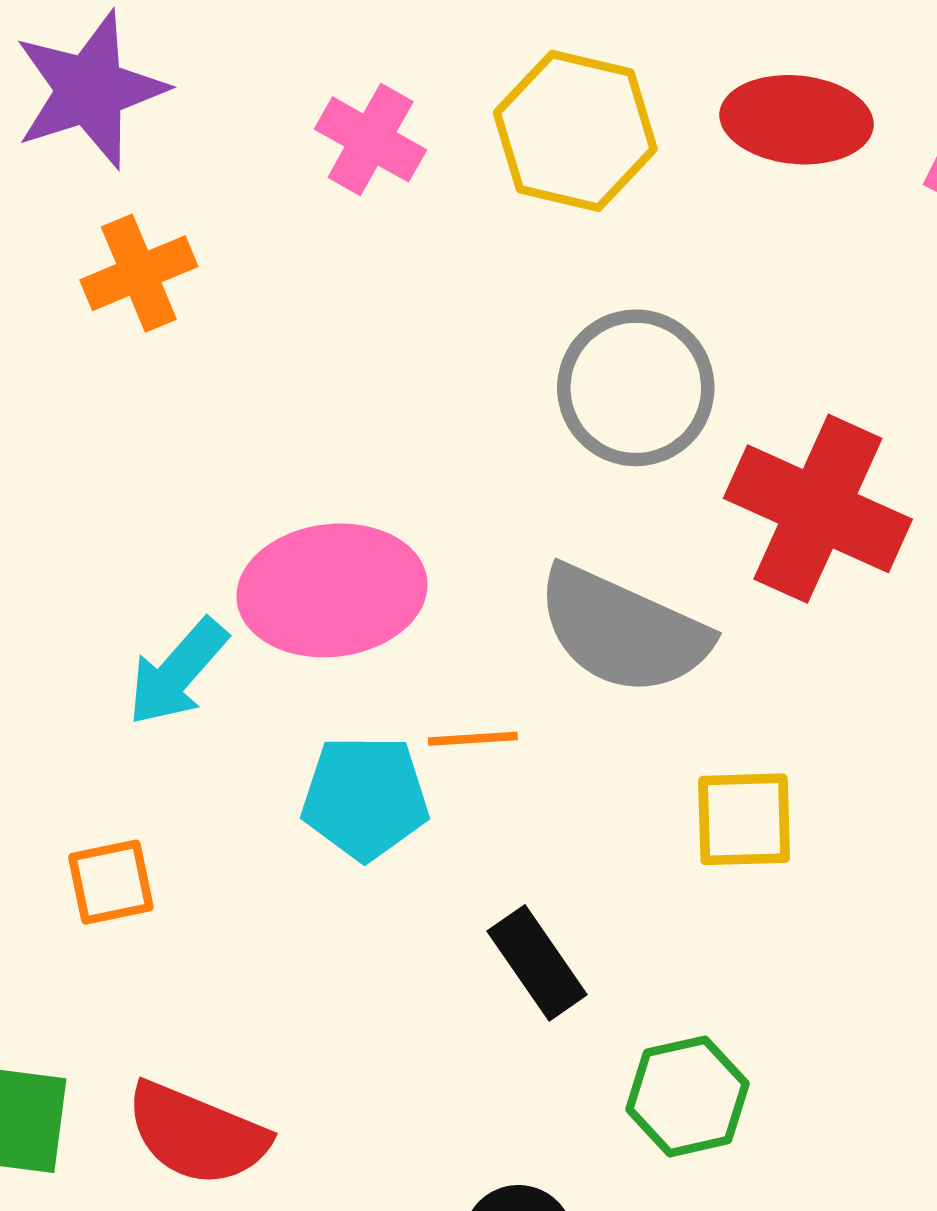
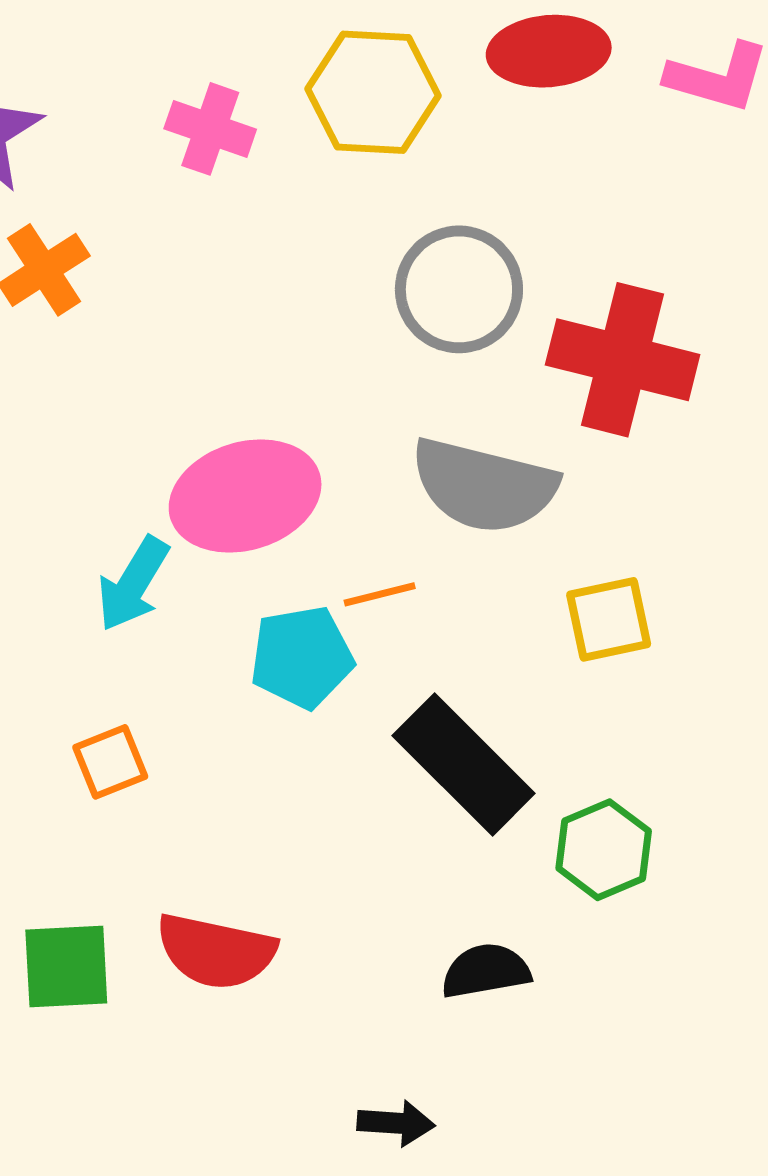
black rectangle: (537, 963) -> (464, 765), size x1.6

